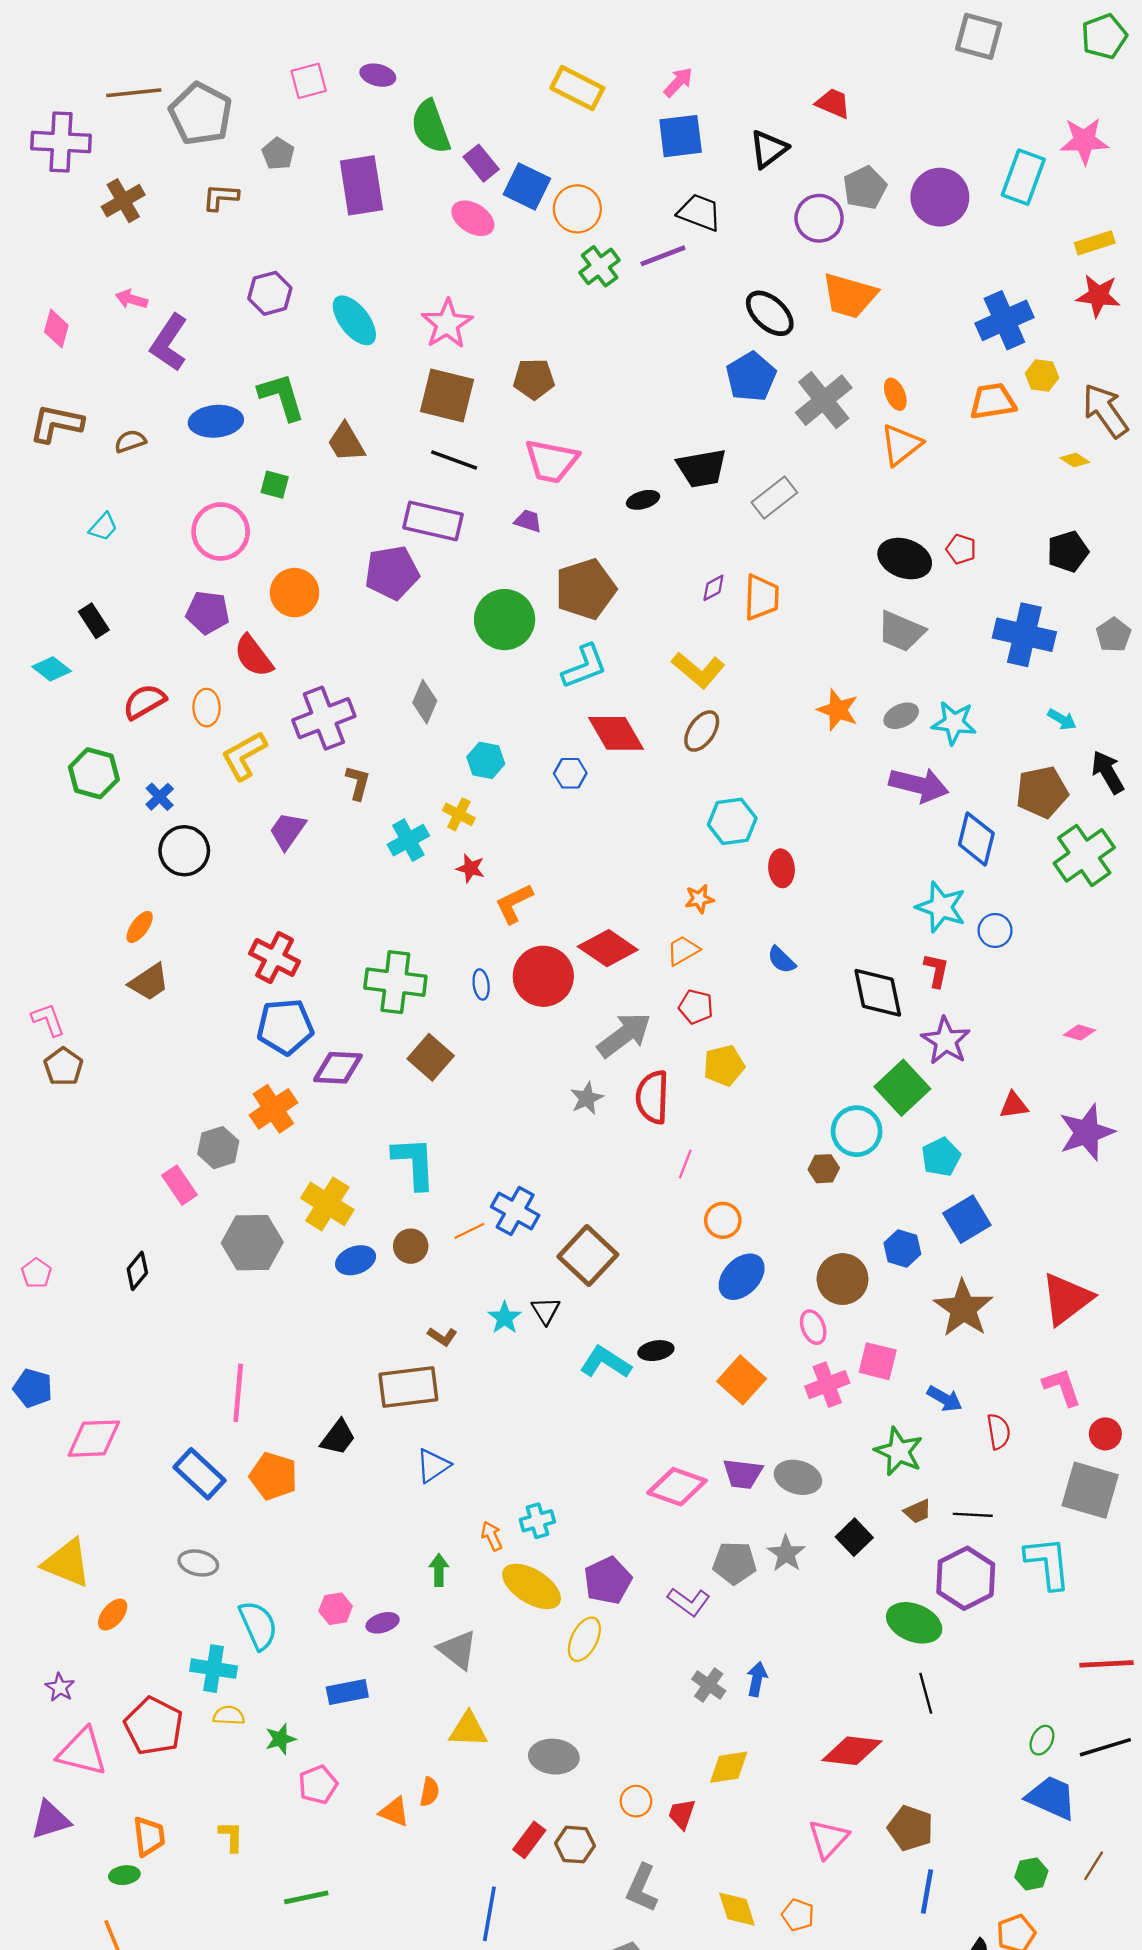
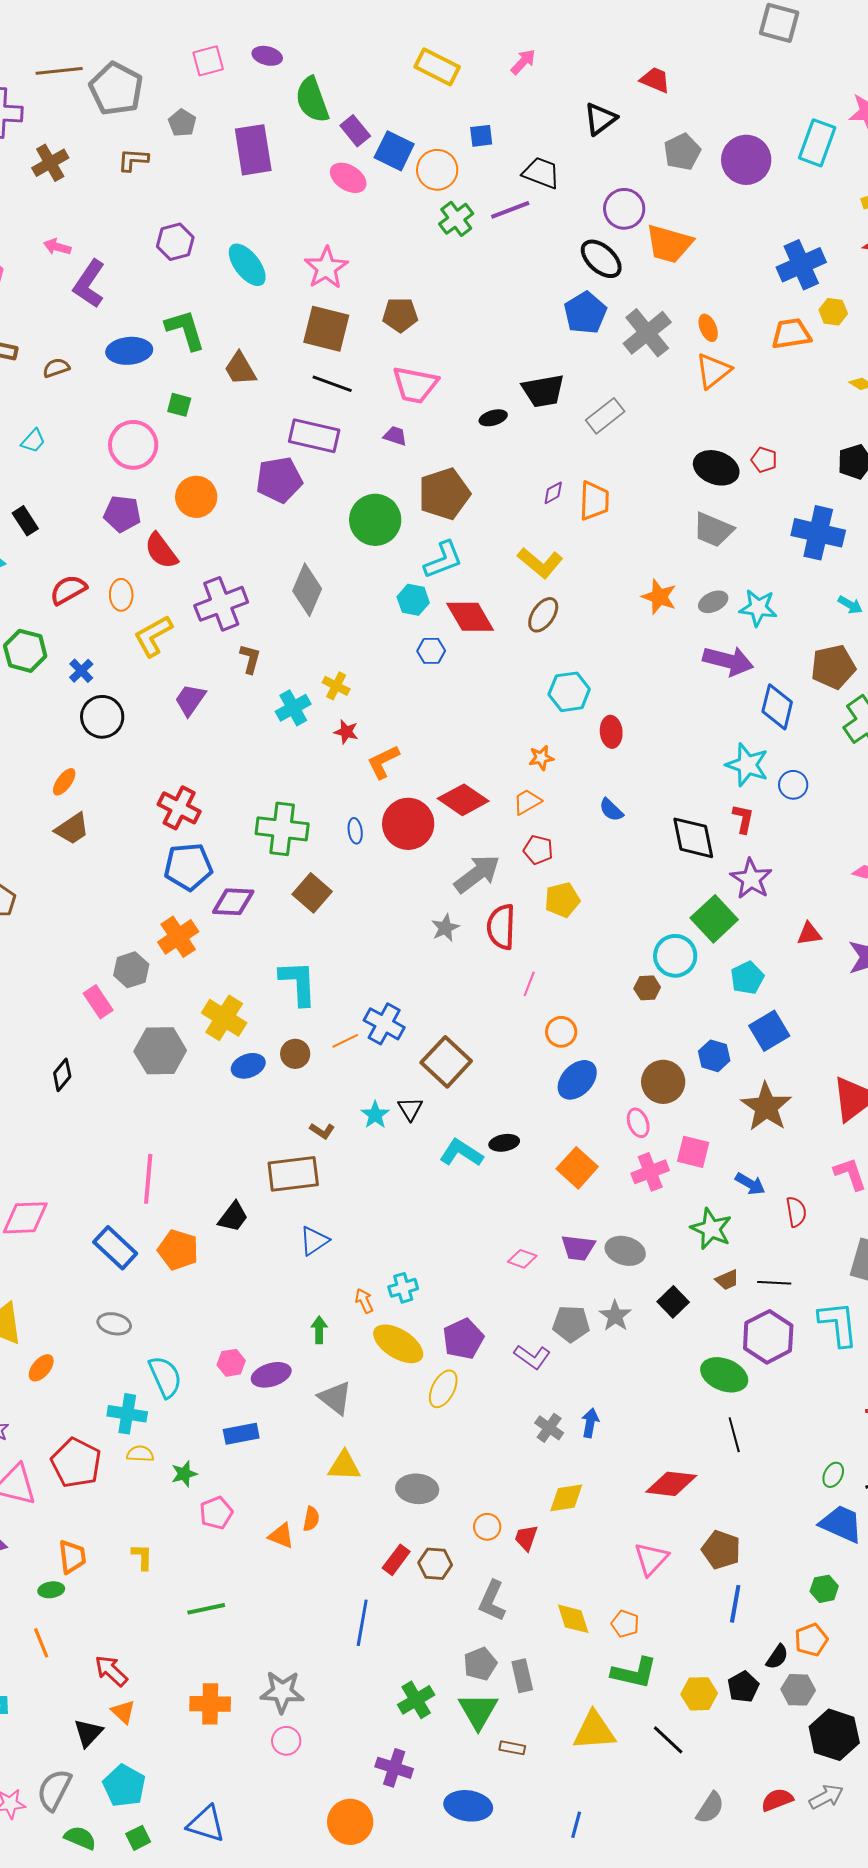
blue square: (681, 136) -> (481, 136), moved, size x0.6
purple circle: (819, 218) -> (624, 209), moved
gray diamond: (425, 702) -> (307, 590), size x1.4
cyan hexagon: (486, 760) -> (413, 600), moved
pink diamond: (677, 1487) -> (522, 1259), size x0.6
purple ellipse: (383, 1623) -> (271, 1375), size x1.4

